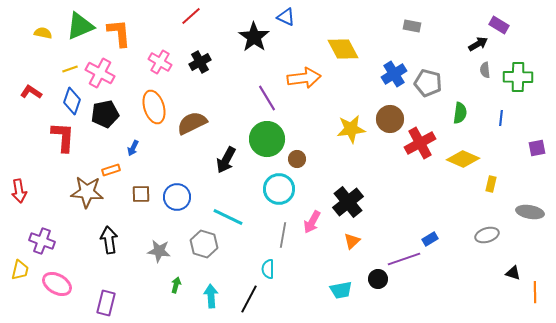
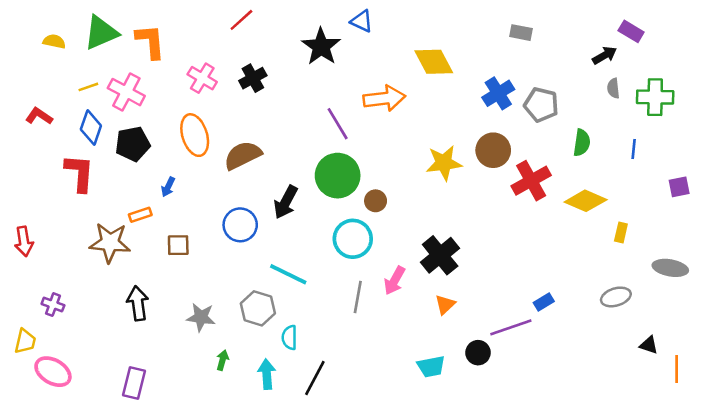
blue circle: (177, 197) -> (240, 225), moved
purple cross: (42, 241) -> (53, 305), size x0.7
cyan semicircle: (268, 269) -> (290, 337), moved
pink ellipse: (57, 284) -> (53, 372), moved

